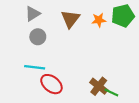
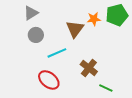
brown triangle: (70, 19) -> (75, 29), moved
cyan line: (35, 67) -> (57, 53), moved, turned -30
brown cross: (99, 86) -> (89, 68), moved

